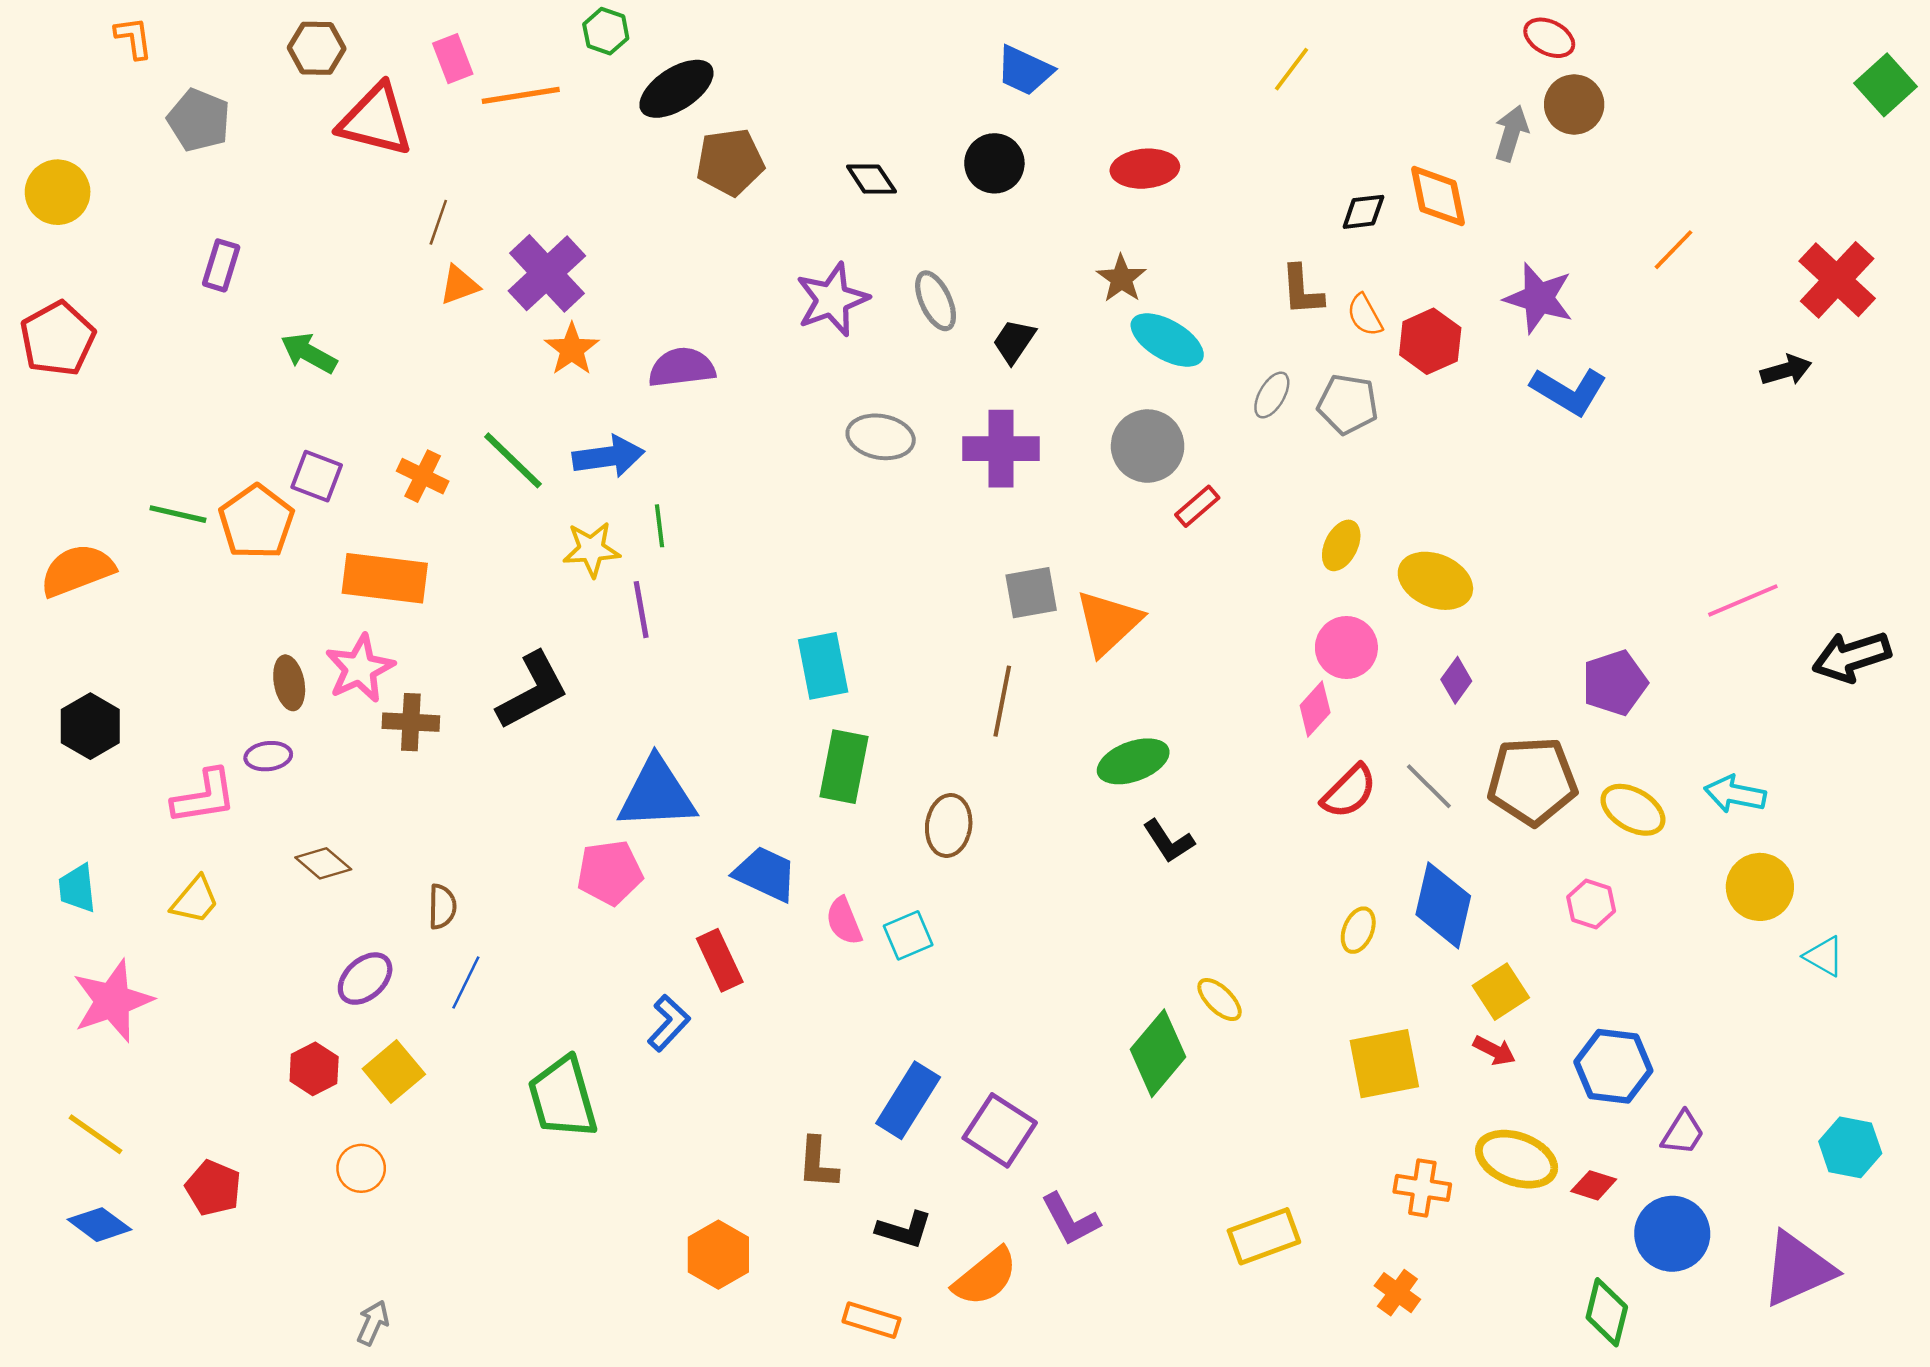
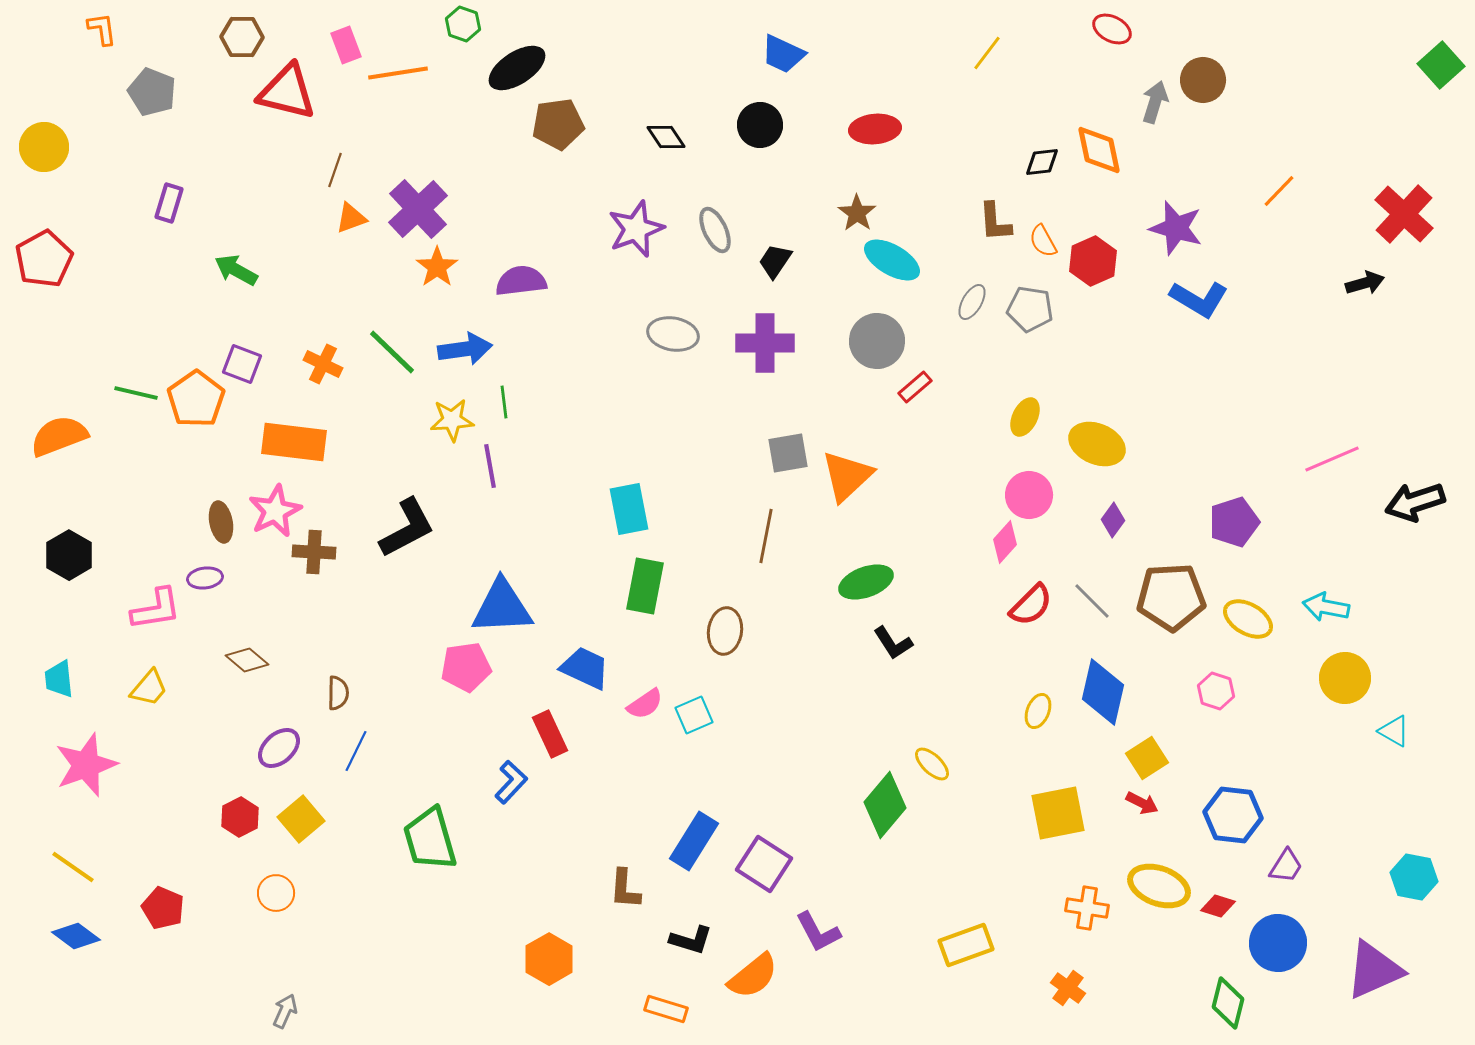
red ellipse: (1549, 38) -> (1112, 29), moved
pink semicircle: (844, 921) -> (645, 704), turned -102

